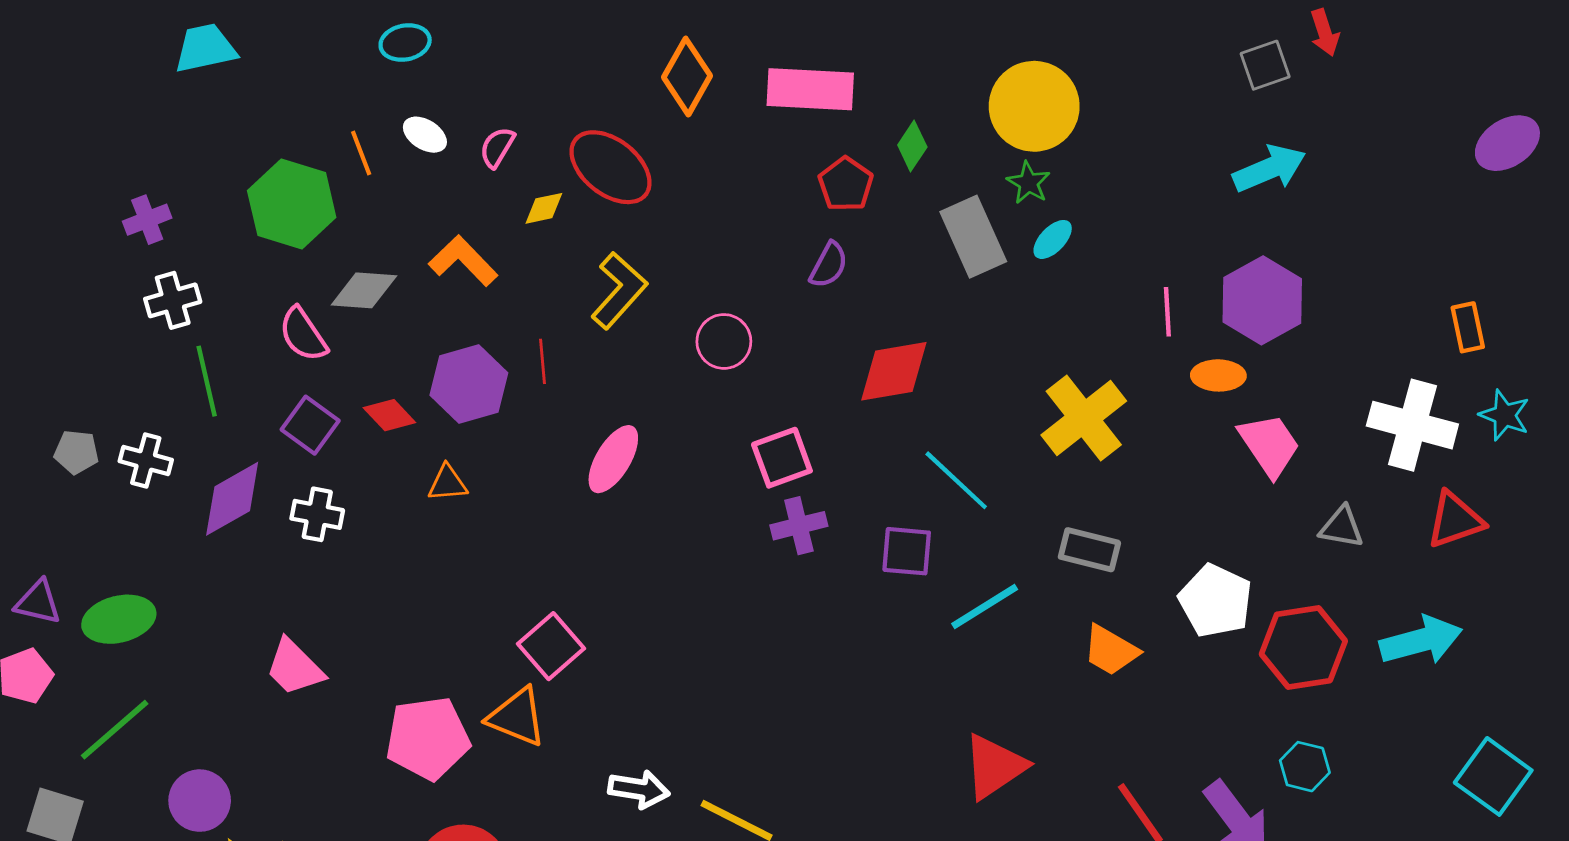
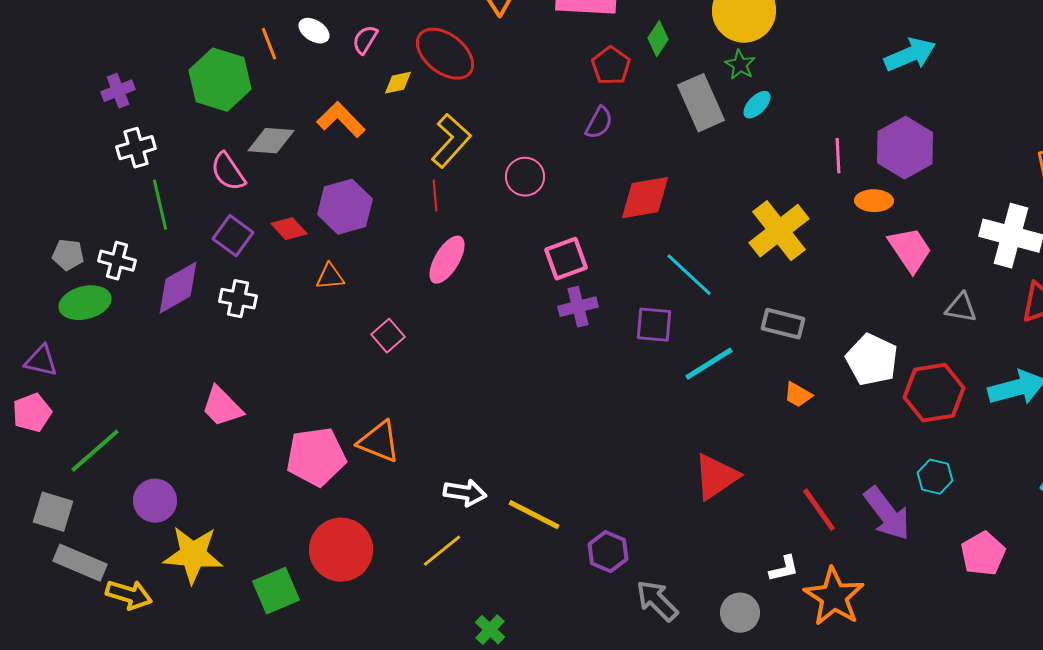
red line: (542, 361) -> (435, 196), moved
green ellipse: (119, 619) -> (85, 303), moved
pink square: (551, 646) -> (388, 336), moved, size x0.7
orange trapezoid: (1111, 650) -> (798, 395), size x0.7

